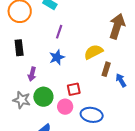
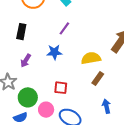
blue arrow: (121, 80) -> (106, 106), moved
green circle: (43, 97) -> (28, 97), moved
pink circle: (65, 107) -> (46, 110), moved

